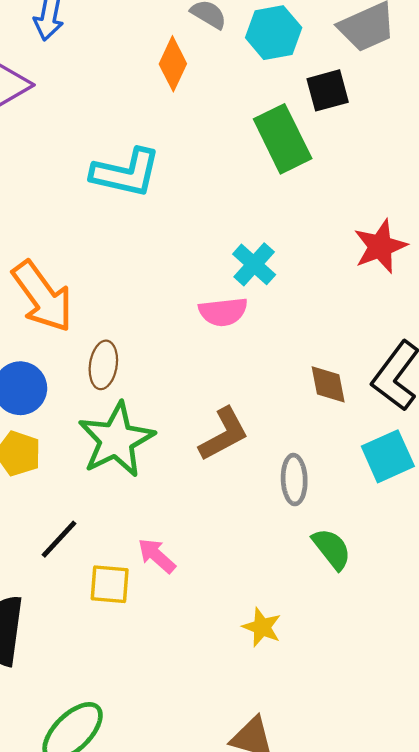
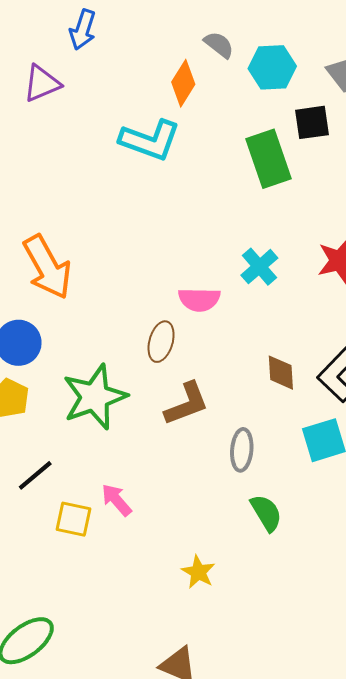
cyan L-shape: (126, 173) -> (150, 140), moved
cyan cross: (254, 264) -> (259, 267), moved
brown ellipse: (103, 365) -> (161, 342), moved

